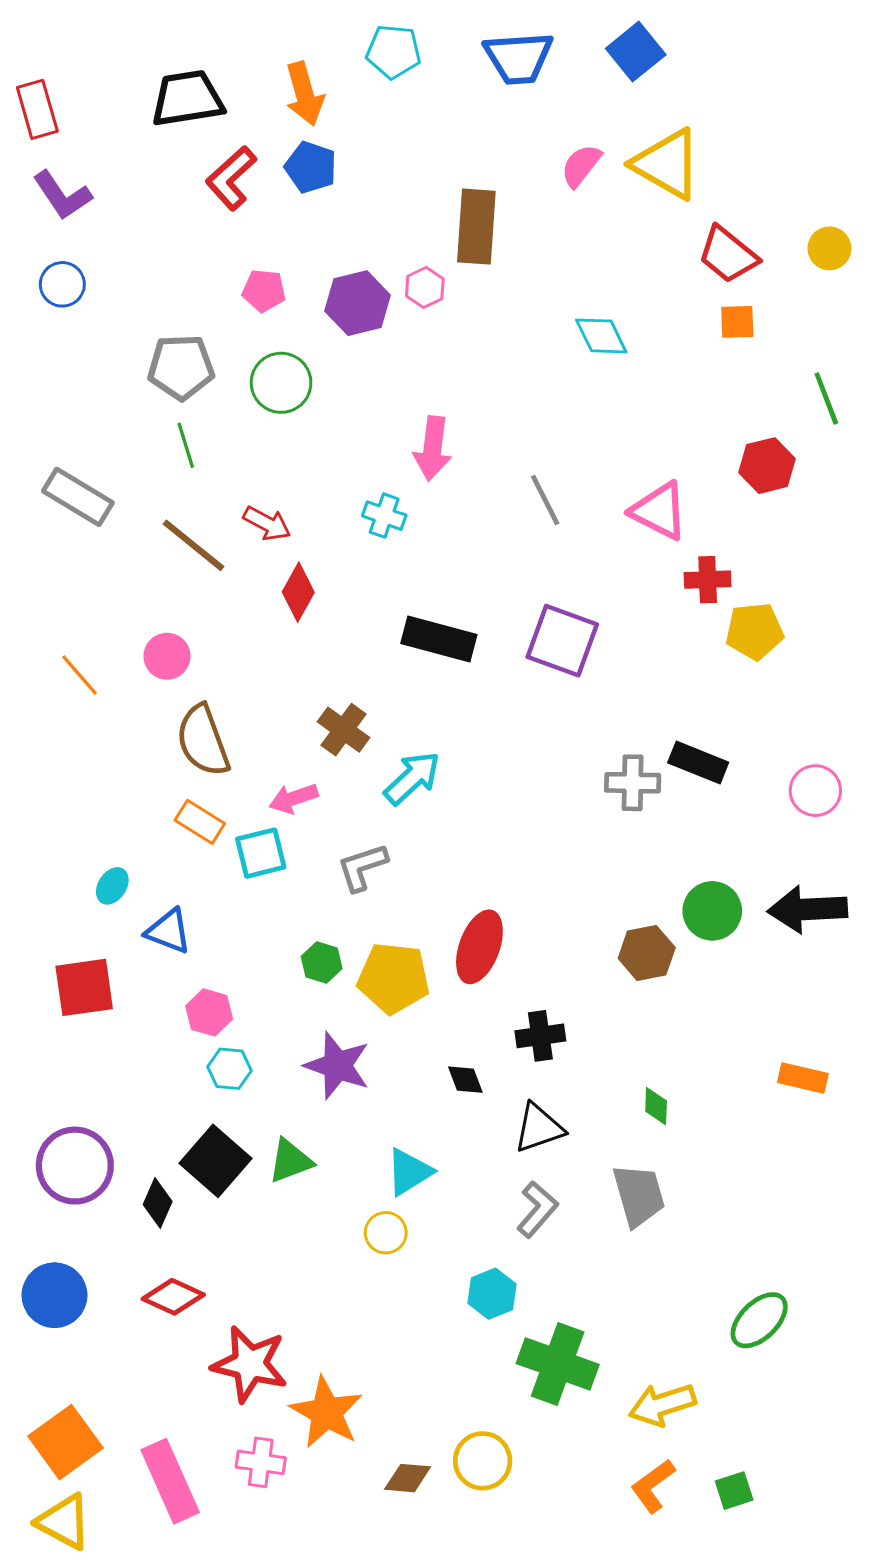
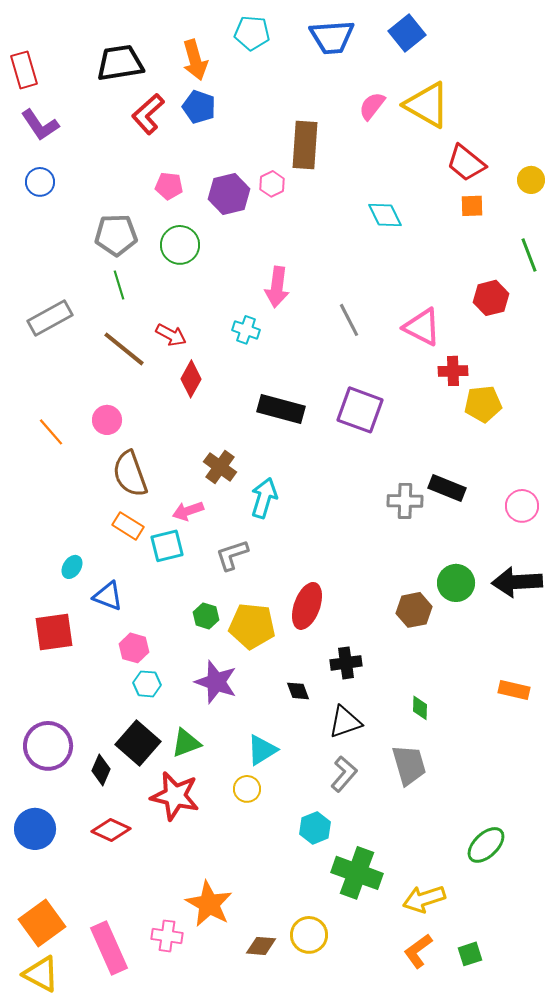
yellow circle: (829, 248) -> (531, 180), moved
gray rectangle: (78, 497) -> (50, 318), turned -60
cyan arrow: (412, 778) -> (264, 498), turned -30
red star: (250, 1364) -> (175, 796), moved

